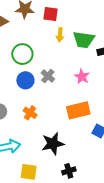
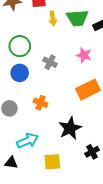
blue circle: (25, 80) -> (20, 73), moved

